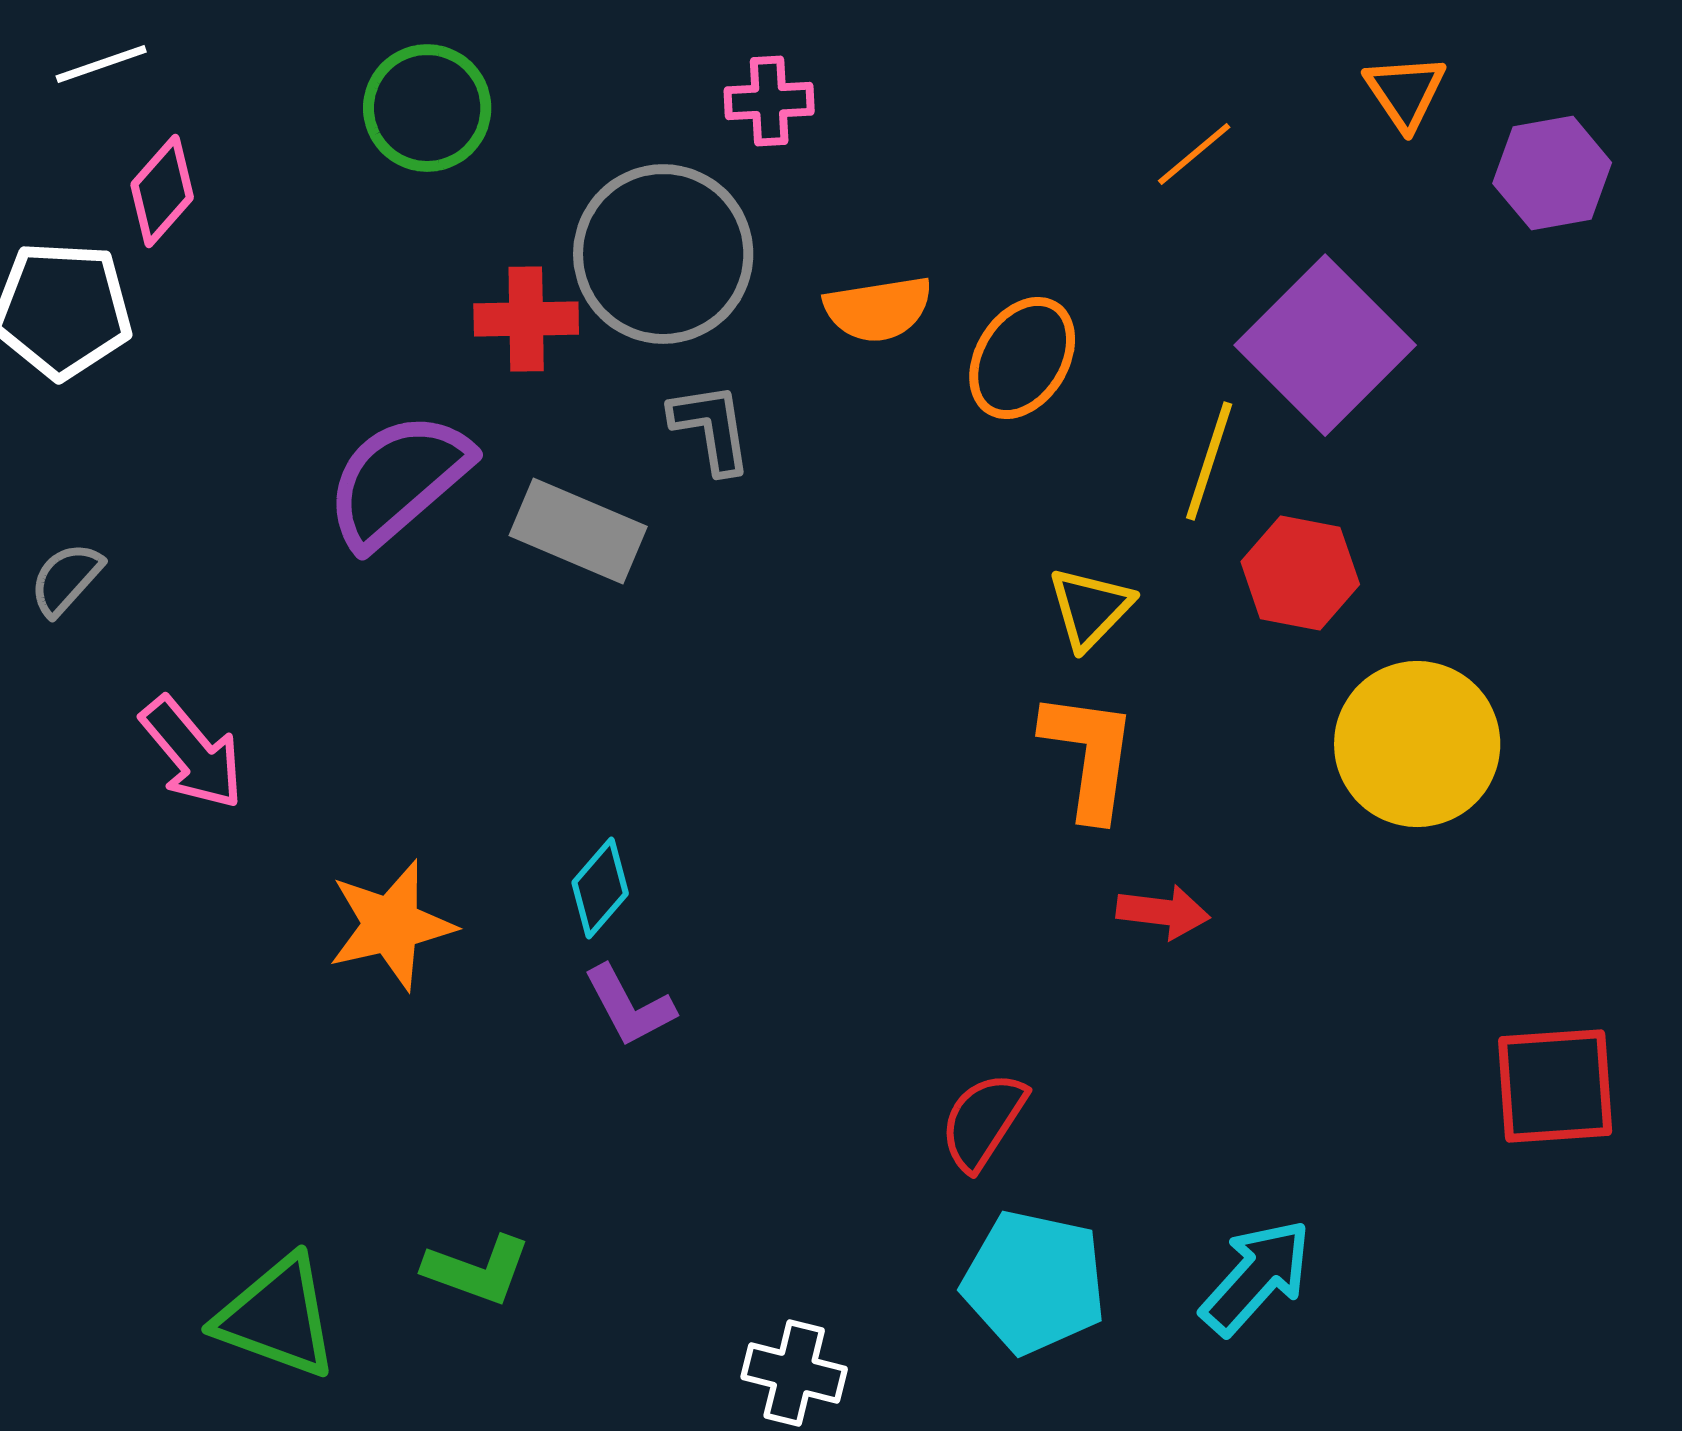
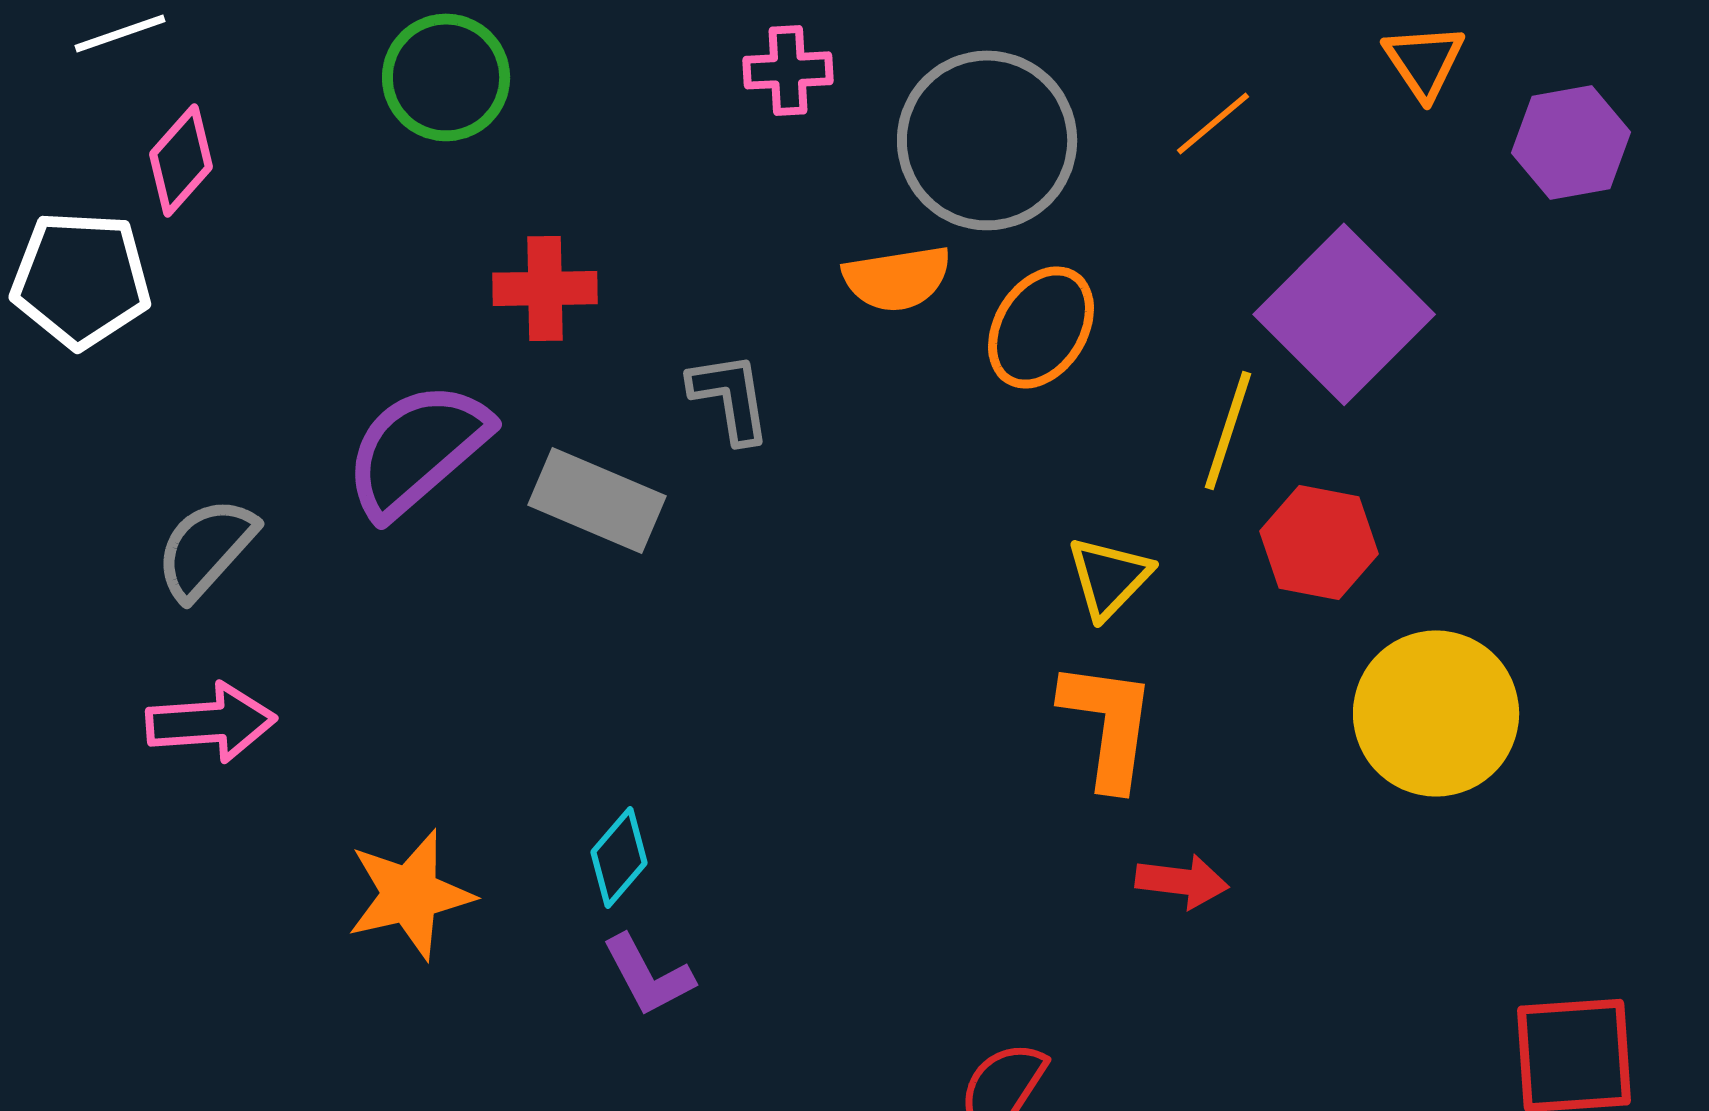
gray circle: (663, 254) -> (987, 140), moved
gray semicircle: (66, 579) -> (206, 548), moved, size x1.4
pink arrow: (192, 753) -> (211, 722), turned -54

